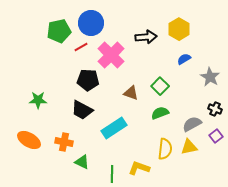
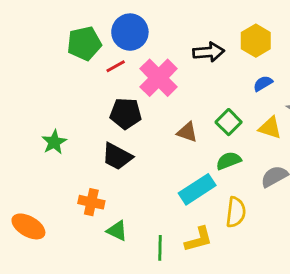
green star: (38, 100) -> (54, 142), turned -30
cyan rectangle: (114, 128) -> (197, 189), moved
orange ellipse: (29, 140) -> (28, 226), moved
yellow triangle: (189, 147) -> (270, 128), moved, turned 30
yellow L-shape: (139, 168) -> (199, 239), turned 145

